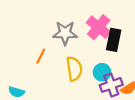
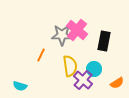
pink cross: (99, 27) -> (77, 30), moved
purple cross: (111, 85) -> (83, 80), moved, turned -30

